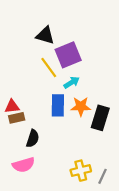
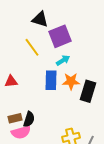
yellow line: (49, 68) -> (32, 47), moved
brown rectangle: (17, 118) -> (15, 118), moved
black semicircle: (33, 138) -> (29, 119), moved

